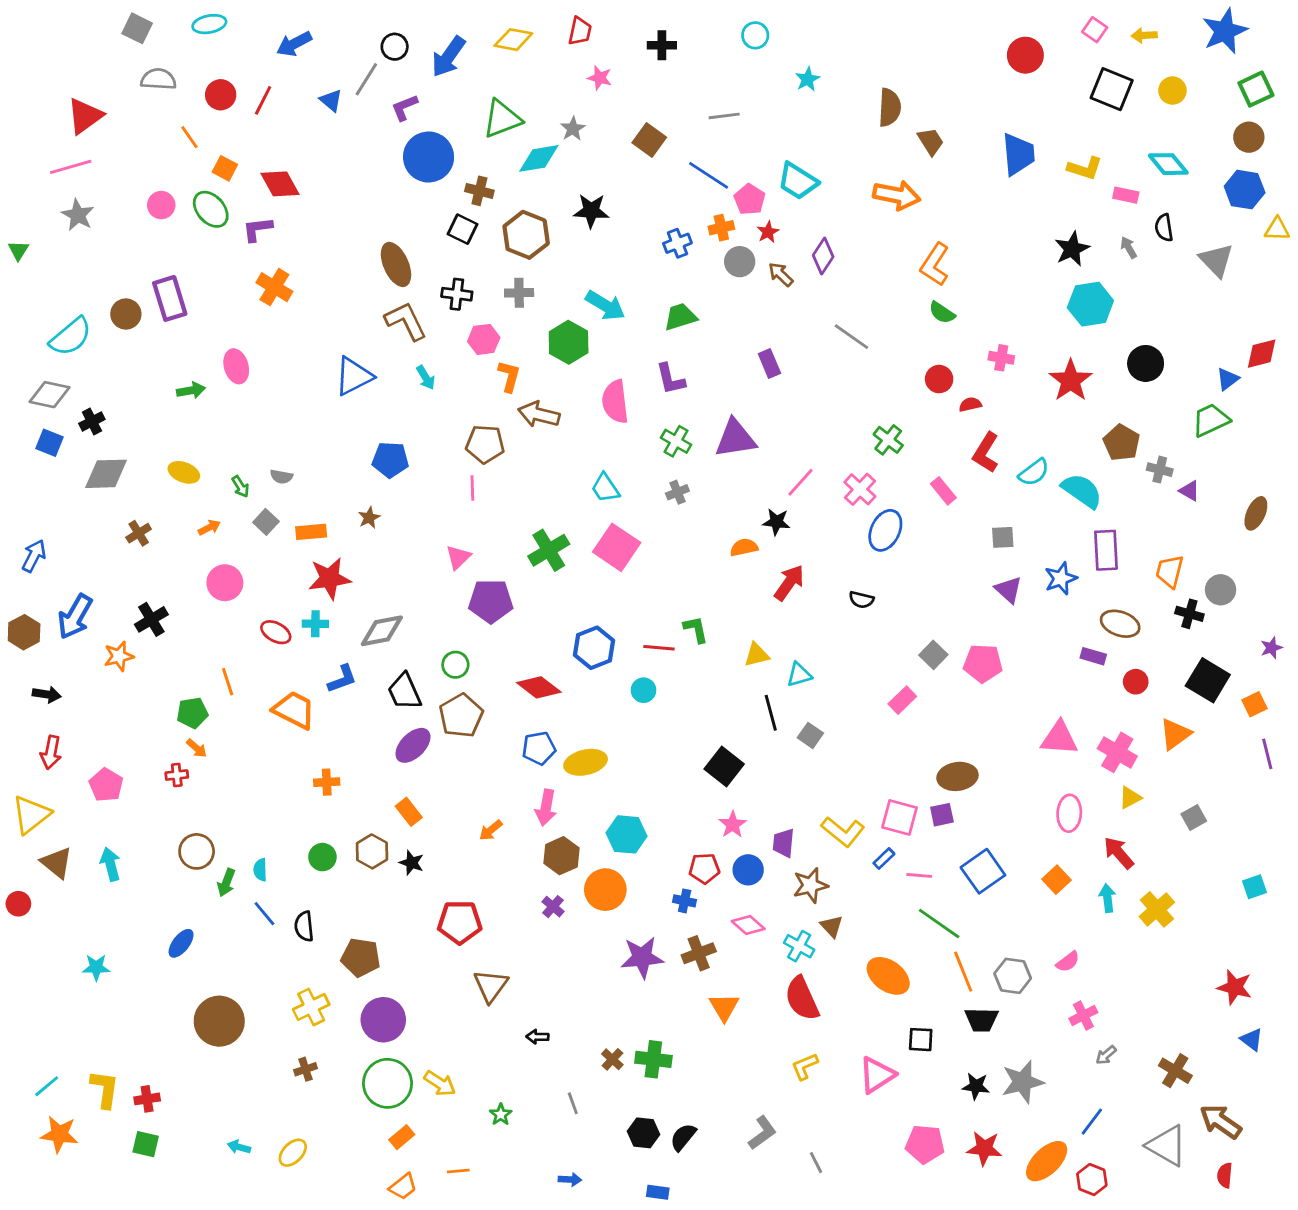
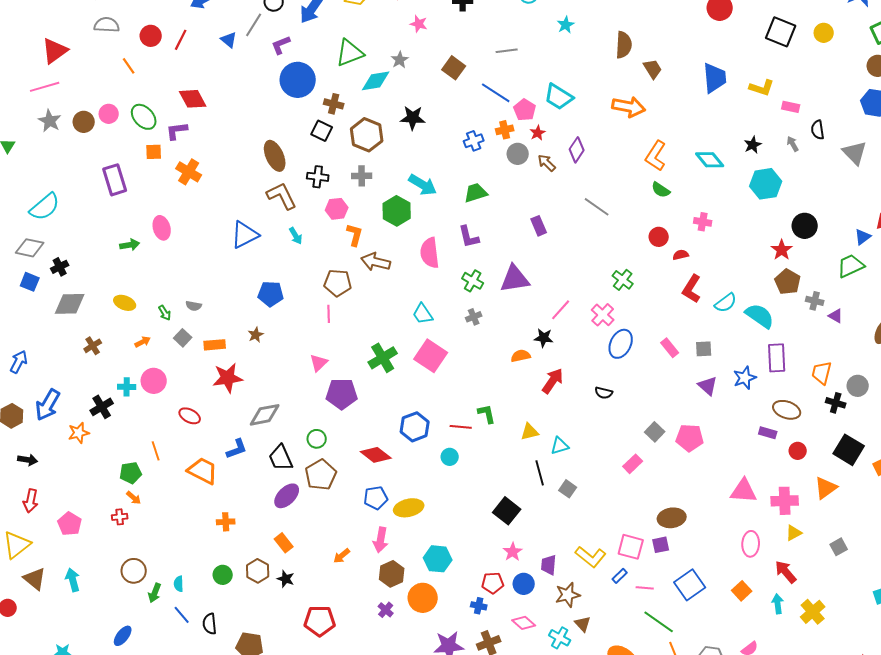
cyan diamond: (1168, 164) -> (710, 160), moved
orange square: (225, 168) -> (154, 152), moved, turned -30
black star: (1072, 249) -> (753, 145), size x0.7
brown circle: (126, 314) -> (84, 122), moved
red star: (1071, 380) -> (782, 250), moved, size x0.7
pink rectangle: (943, 491) -> (670, 348), moved
cyan cross: (315, 624) -> (127, 387), moved
pink cross: (1117, 752) -> (785, 501), turned -32

